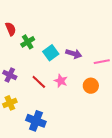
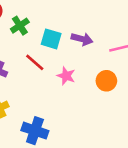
cyan square: (51, 53) -> (51, 39), turned -35
red line: (39, 82) -> (35, 62), moved

